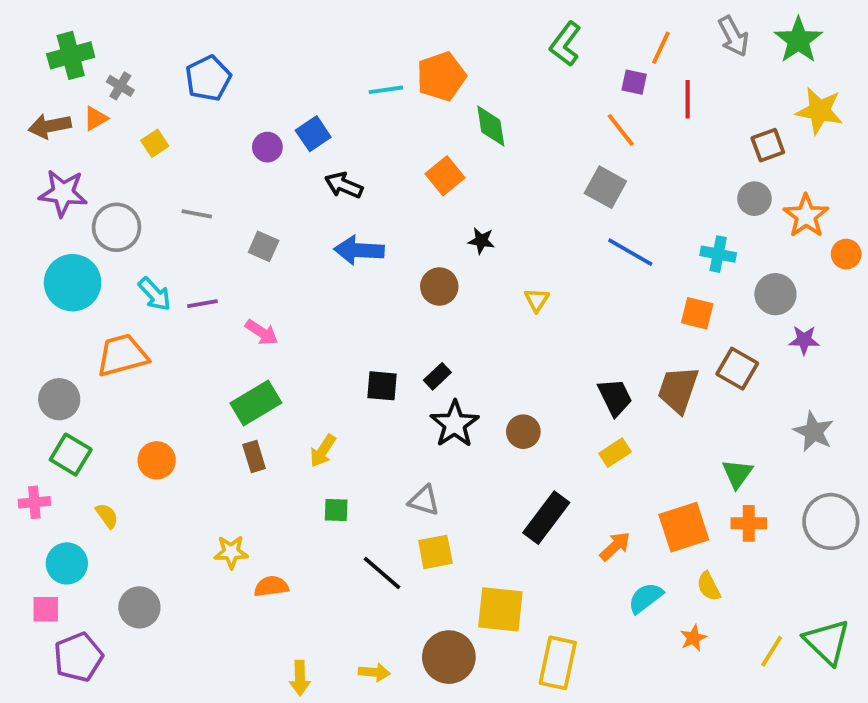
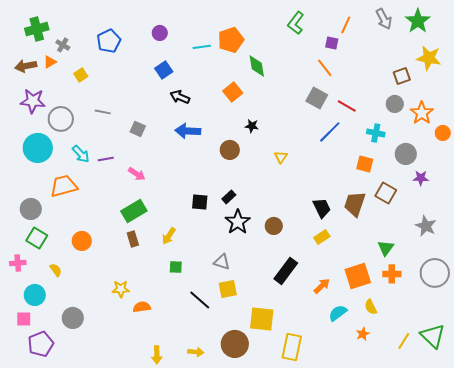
red line: (688, 99) -> (347, 106), moved, turned -60
purple circle: (267, 147) -> (160, 33), moved
blue line: (630, 252) -> (330, 132), turned -75

